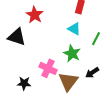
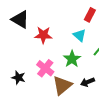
red star: (35, 15) -> (43, 35), moved, turned 30
black triangle: (17, 37) -> (20, 19), moved

